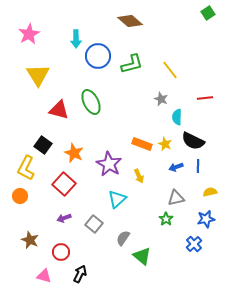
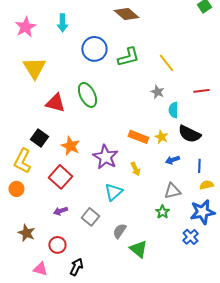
cyan arrow: (76, 39) -> (62, 23), moved
blue line: (198, 166) -> (199, 166), moved
blue star: (206, 219) -> (202, 212), size x1.4

